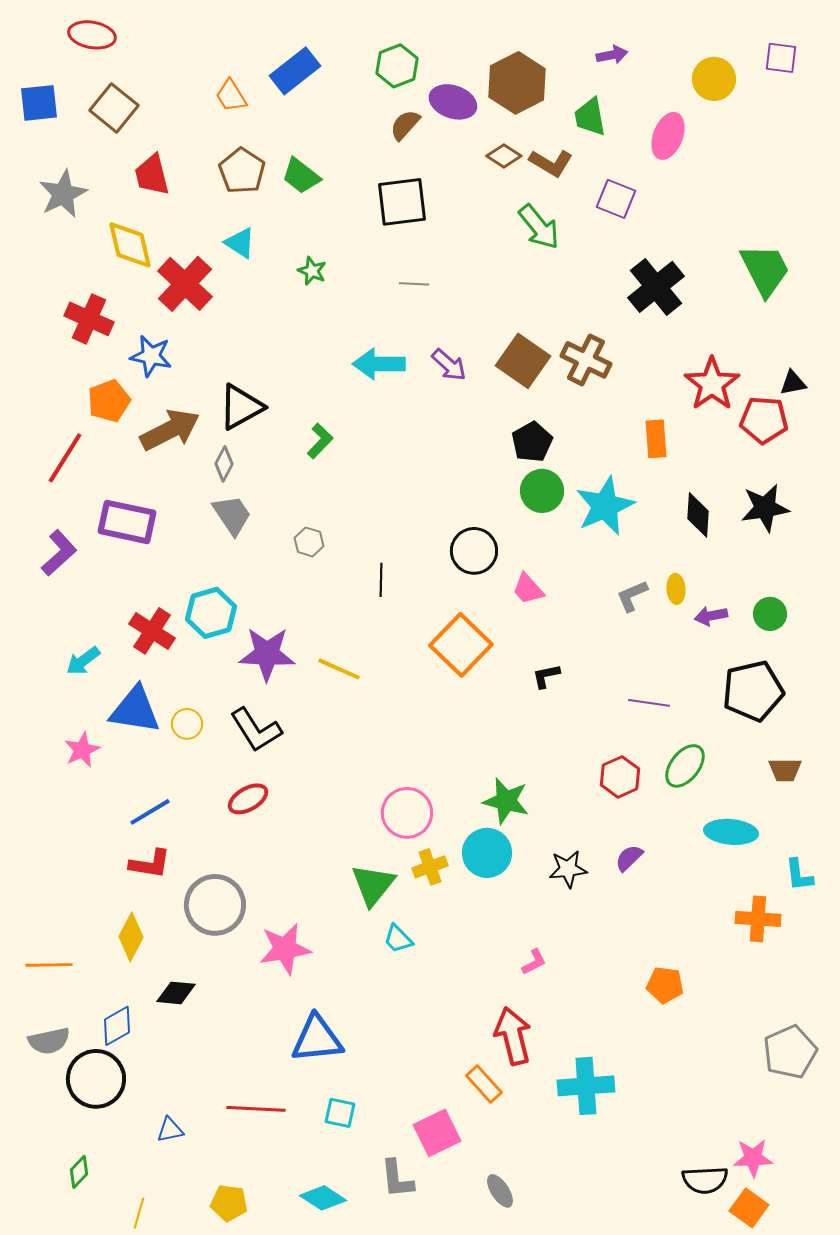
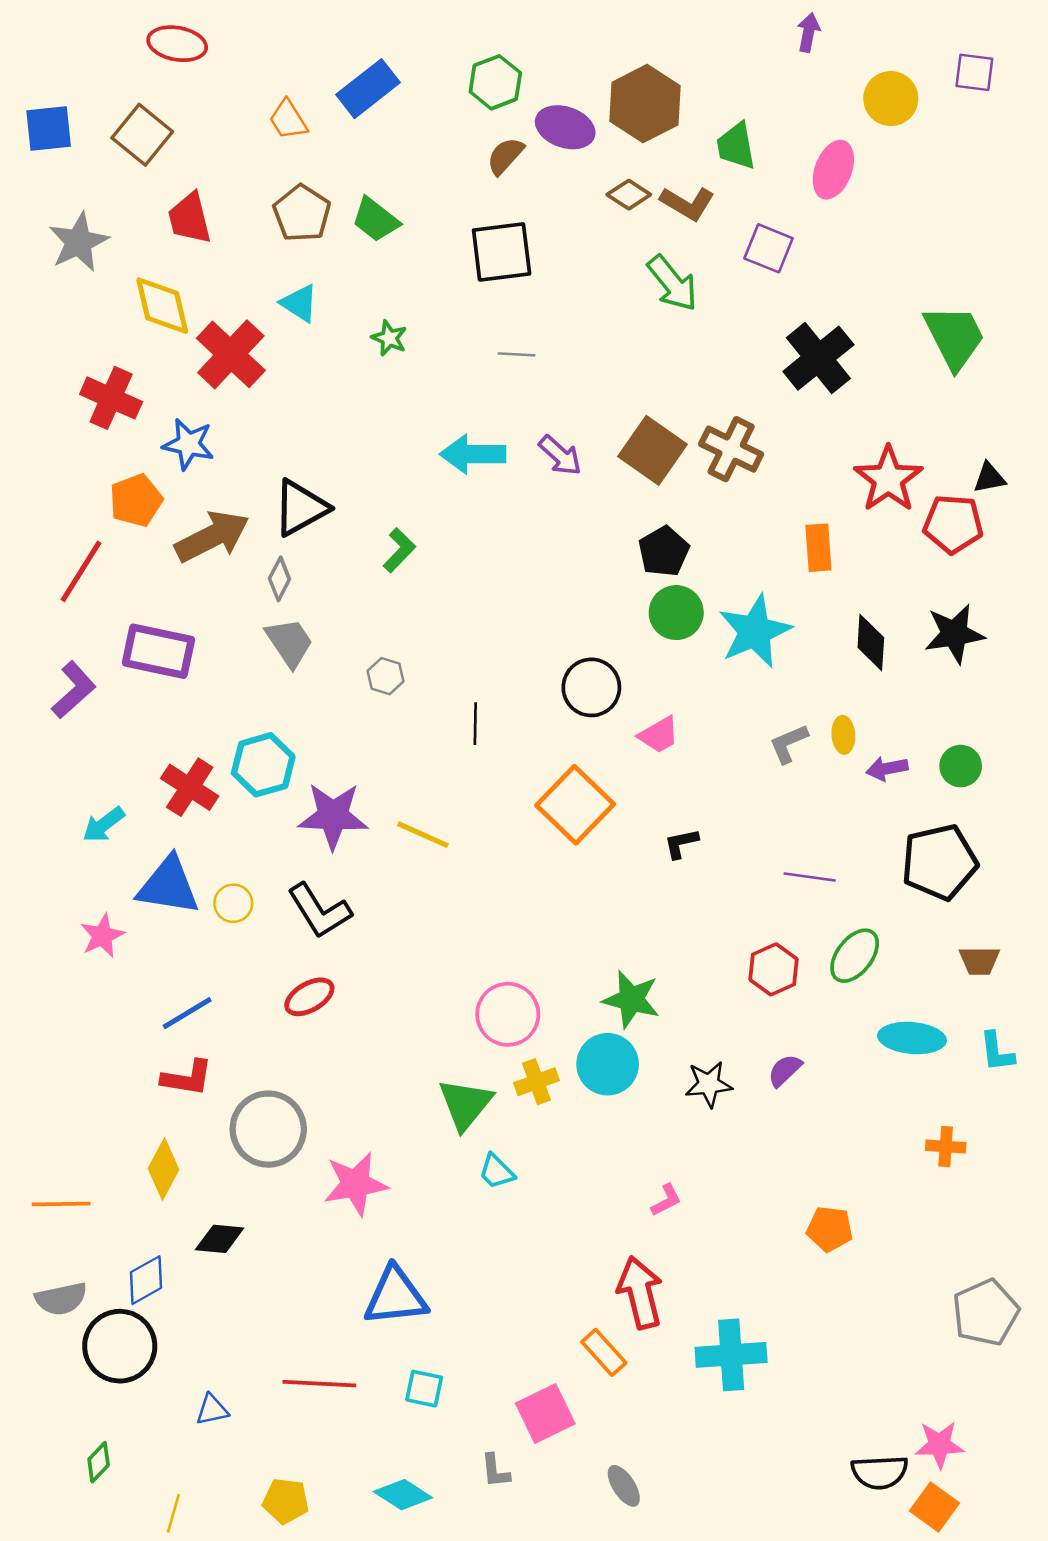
red ellipse: (92, 35) -> (177, 44), moved
purple arrow: (612, 55) -> (808, 32), moved, turned -68
pink trapezoid: (528, 589) -> (659, 735), turned -78
cyan L-shape: (799, 875) -> (997, 1052), moved
orange cross: (758, 919) -> (946, 1147), size x0.7
gray L-shape: (397, 1179) -> (495, 1471), size x0.7

